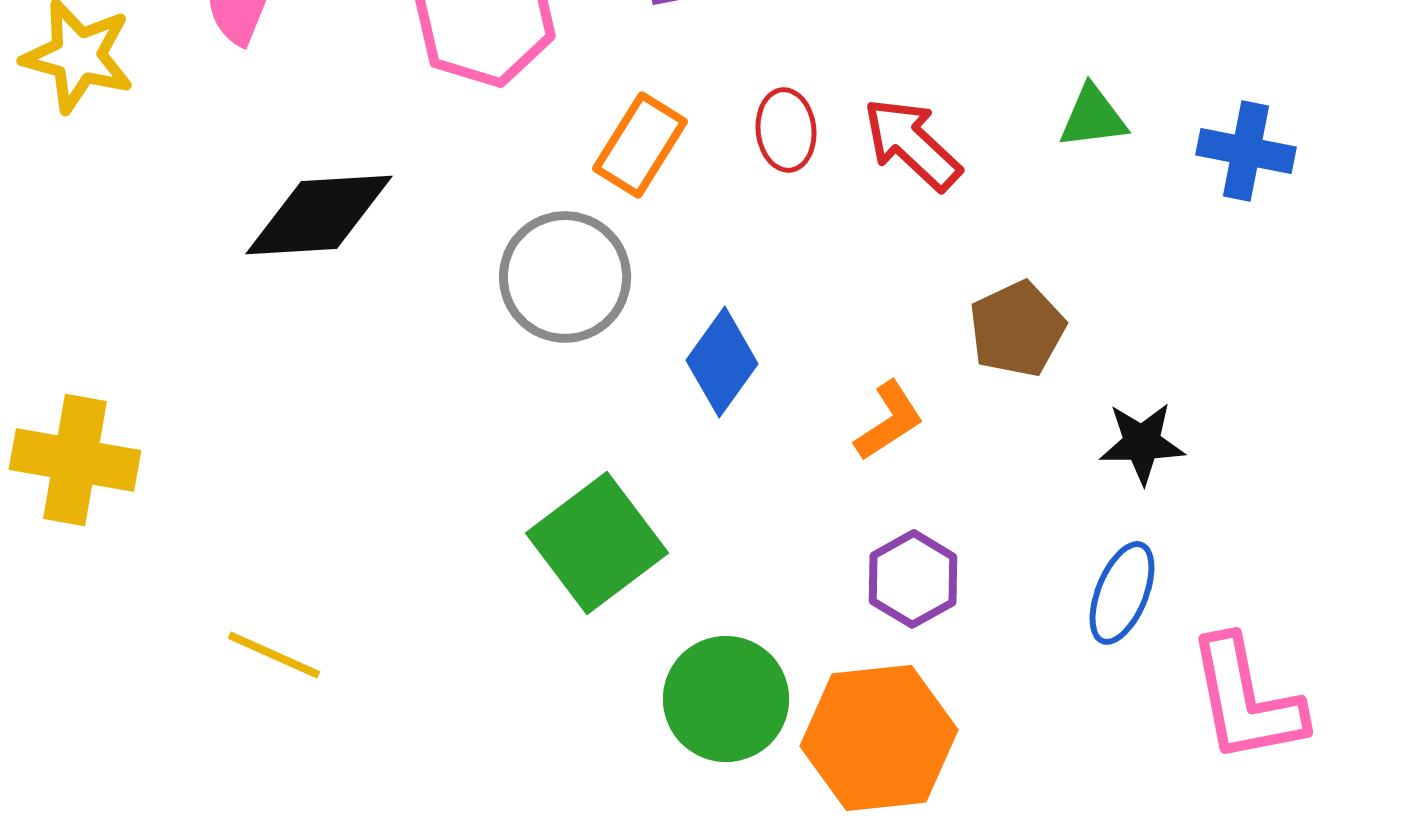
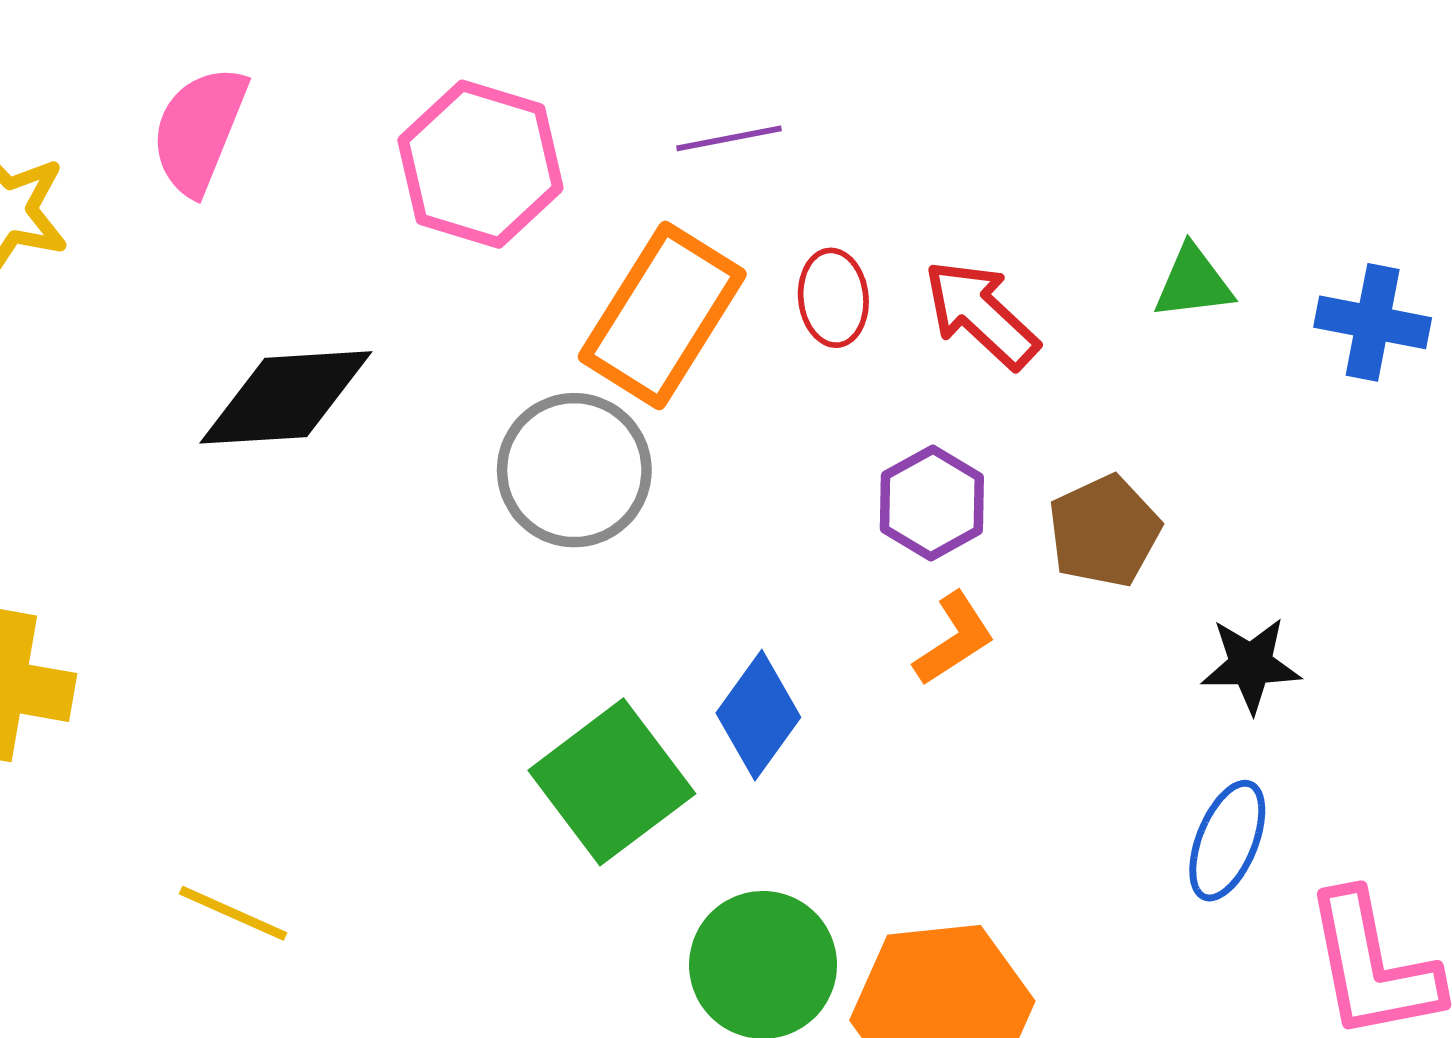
orange rectangle: (640, 145) -> (662, 315), size x1.5
blue diamond: (722, 362) -> (758, 715), moved
purple hexagon: (913, 579) -> (932, 503), moved

